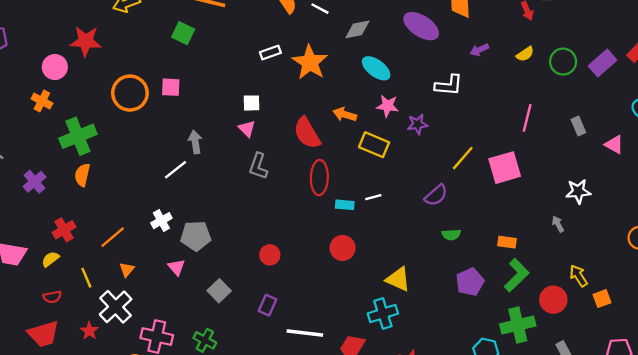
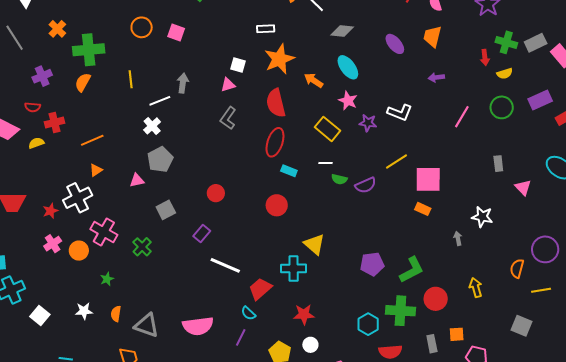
purple ellipse: (421, 26) -> (395, 44), size x0.7
yellow semicircle: (525, 54) -> (505, 74), moved
orange star: (310, 62) -> (279, 59), moved
purple rectangle: (603, 63) -> (540, 100), moved
white L-shape: (449, 85) -> (400, 112), moved
orange circle: (130, 93) -> (142, 27), size x0.7
orange cross: (42, 101) -> (57, 29), moved
orange arrow: (345, 114) -> (314, 80), moved
pink line: (527, 118) -> (462, 117), moved
pink triangle: (247, 129) -> (228, 85), turned 42
white line: (373, 197) -> (325, 163), moved
white cross: (161, 221) -> (152, 126), moved, turned -30
green semicircle: (451, 235) -> (339, 179), moved
gray pentagon: (196, 236) -> (160, 160), turned 30
orange rectangle: (507, 242) -> (423, 209), moved
pink triangle: (176, 267) -> (137, 180), turned 42
yellow arrow: (578, 276) -> (476, 288), moved
yellow line: (86, 278) -> (131, 79), moved
red semicircle: (52, 297) -> (33, 107), moved
orange square: (602, 299) -> (457, 334), moved

